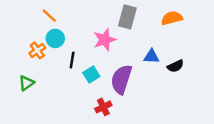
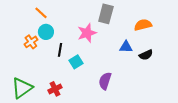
orange semicircle: (172, 18) -> (143, 25), moved
purple semicircle: (121, 79) -> (105, 81), moved, size x0.7
green triangle: (26, 83) -> (22, 88), moved, size x1.6
red cross: (103, 107) -> (55, 89), moved

